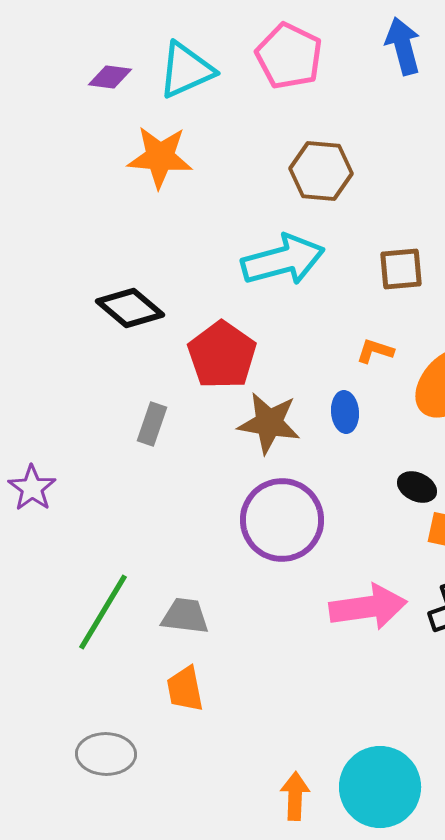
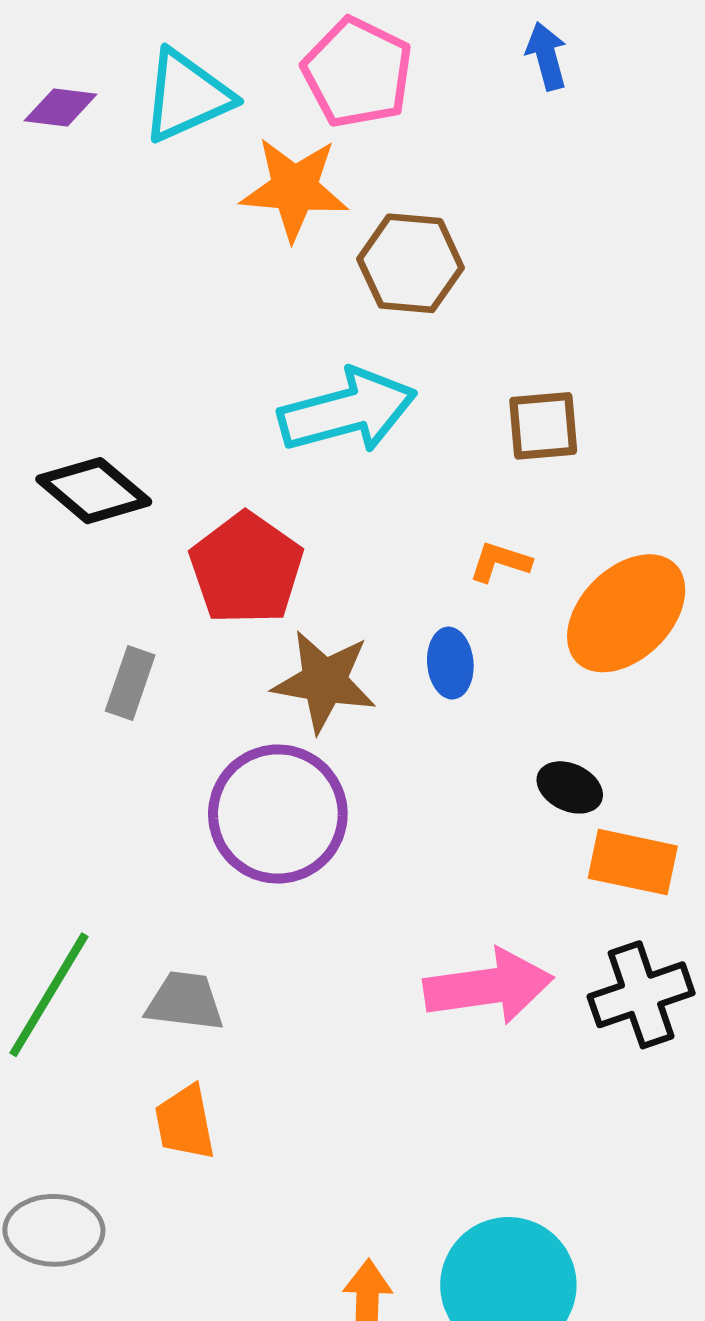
blue arrow: (403, 46) -> (547, 56), size x0.7
orange star: (160, 157) -> (294, 189), moved
purple circle: (282, 520) -> (278, 814), moved

